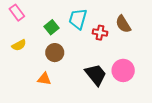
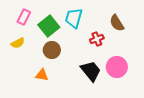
pink rectangle: (17, 13) -> (24, 17), moved, turned 63
green square: (52, 27) -> (49, 26), size x1.5
red cross: (100, 33) -> (97, 39), moved, turned -32

